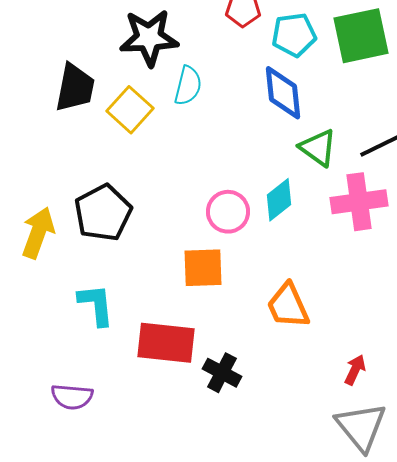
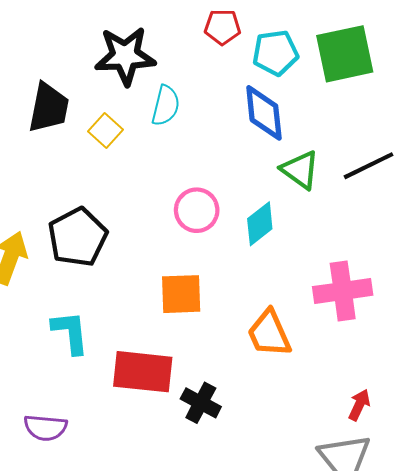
yellow square: (130, 110) -> (106, 130), size x0.7
pink cross: (359, 202) -> (343, 291), moved
pink circle: (228, 212) -> (197, 210), moved
red arrow: (355, 370) -> (359, 405), moved

